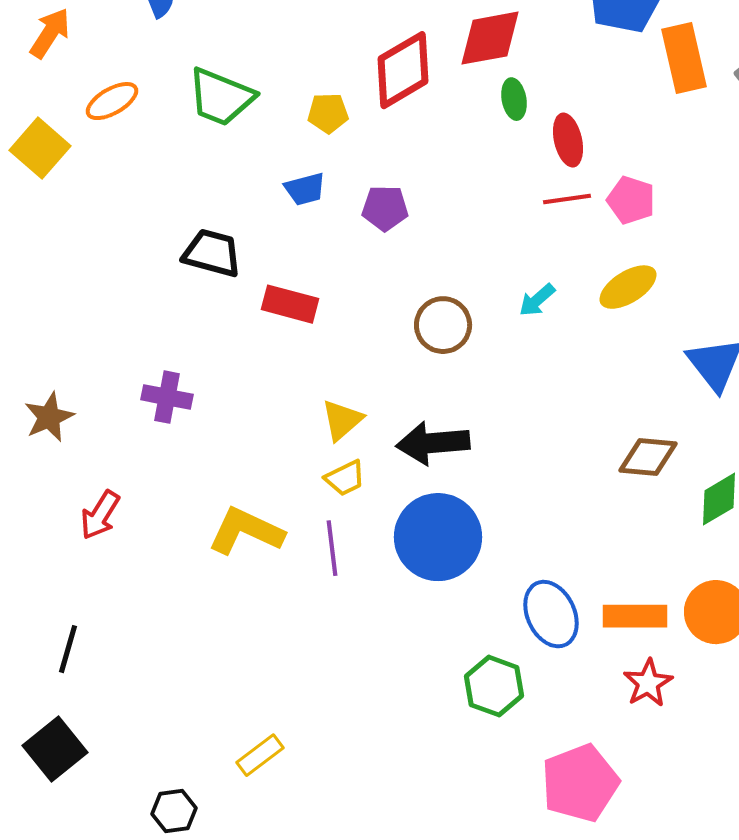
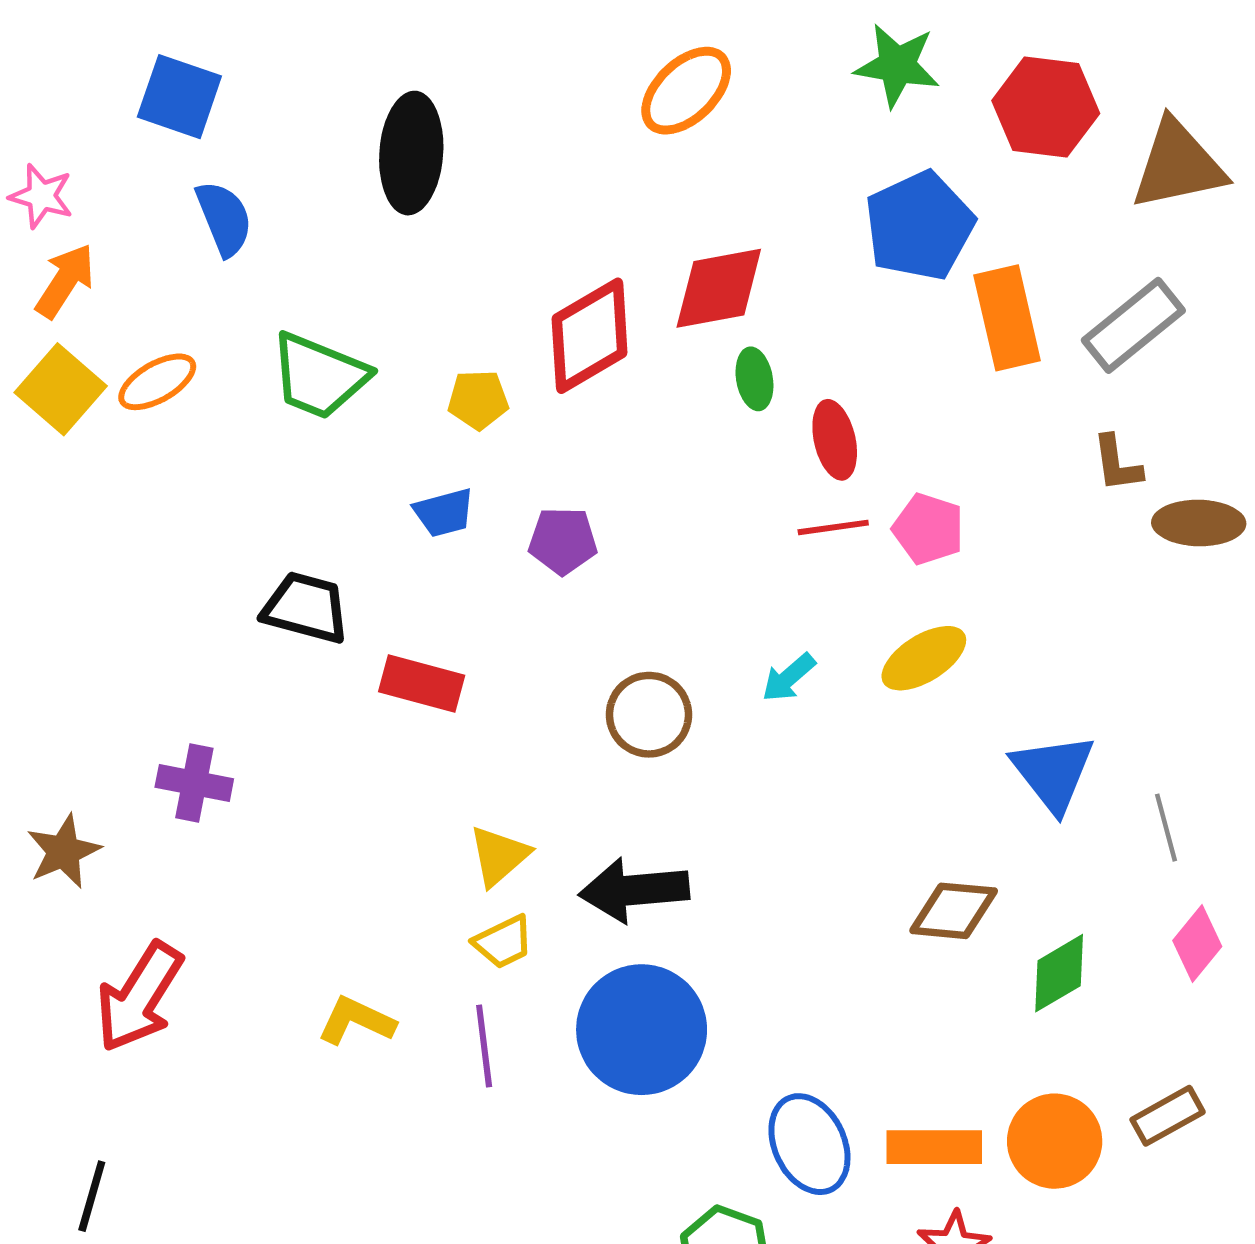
yellow square: (40, 148) -> (61, 389), moved
purple cross: (167, 397) -> (194, 783), moved
red arrow: (100, 515) -> (139, 997), size x1.5
yellow L-shape: (246, 531) -> (356, 1021), size x0.7

